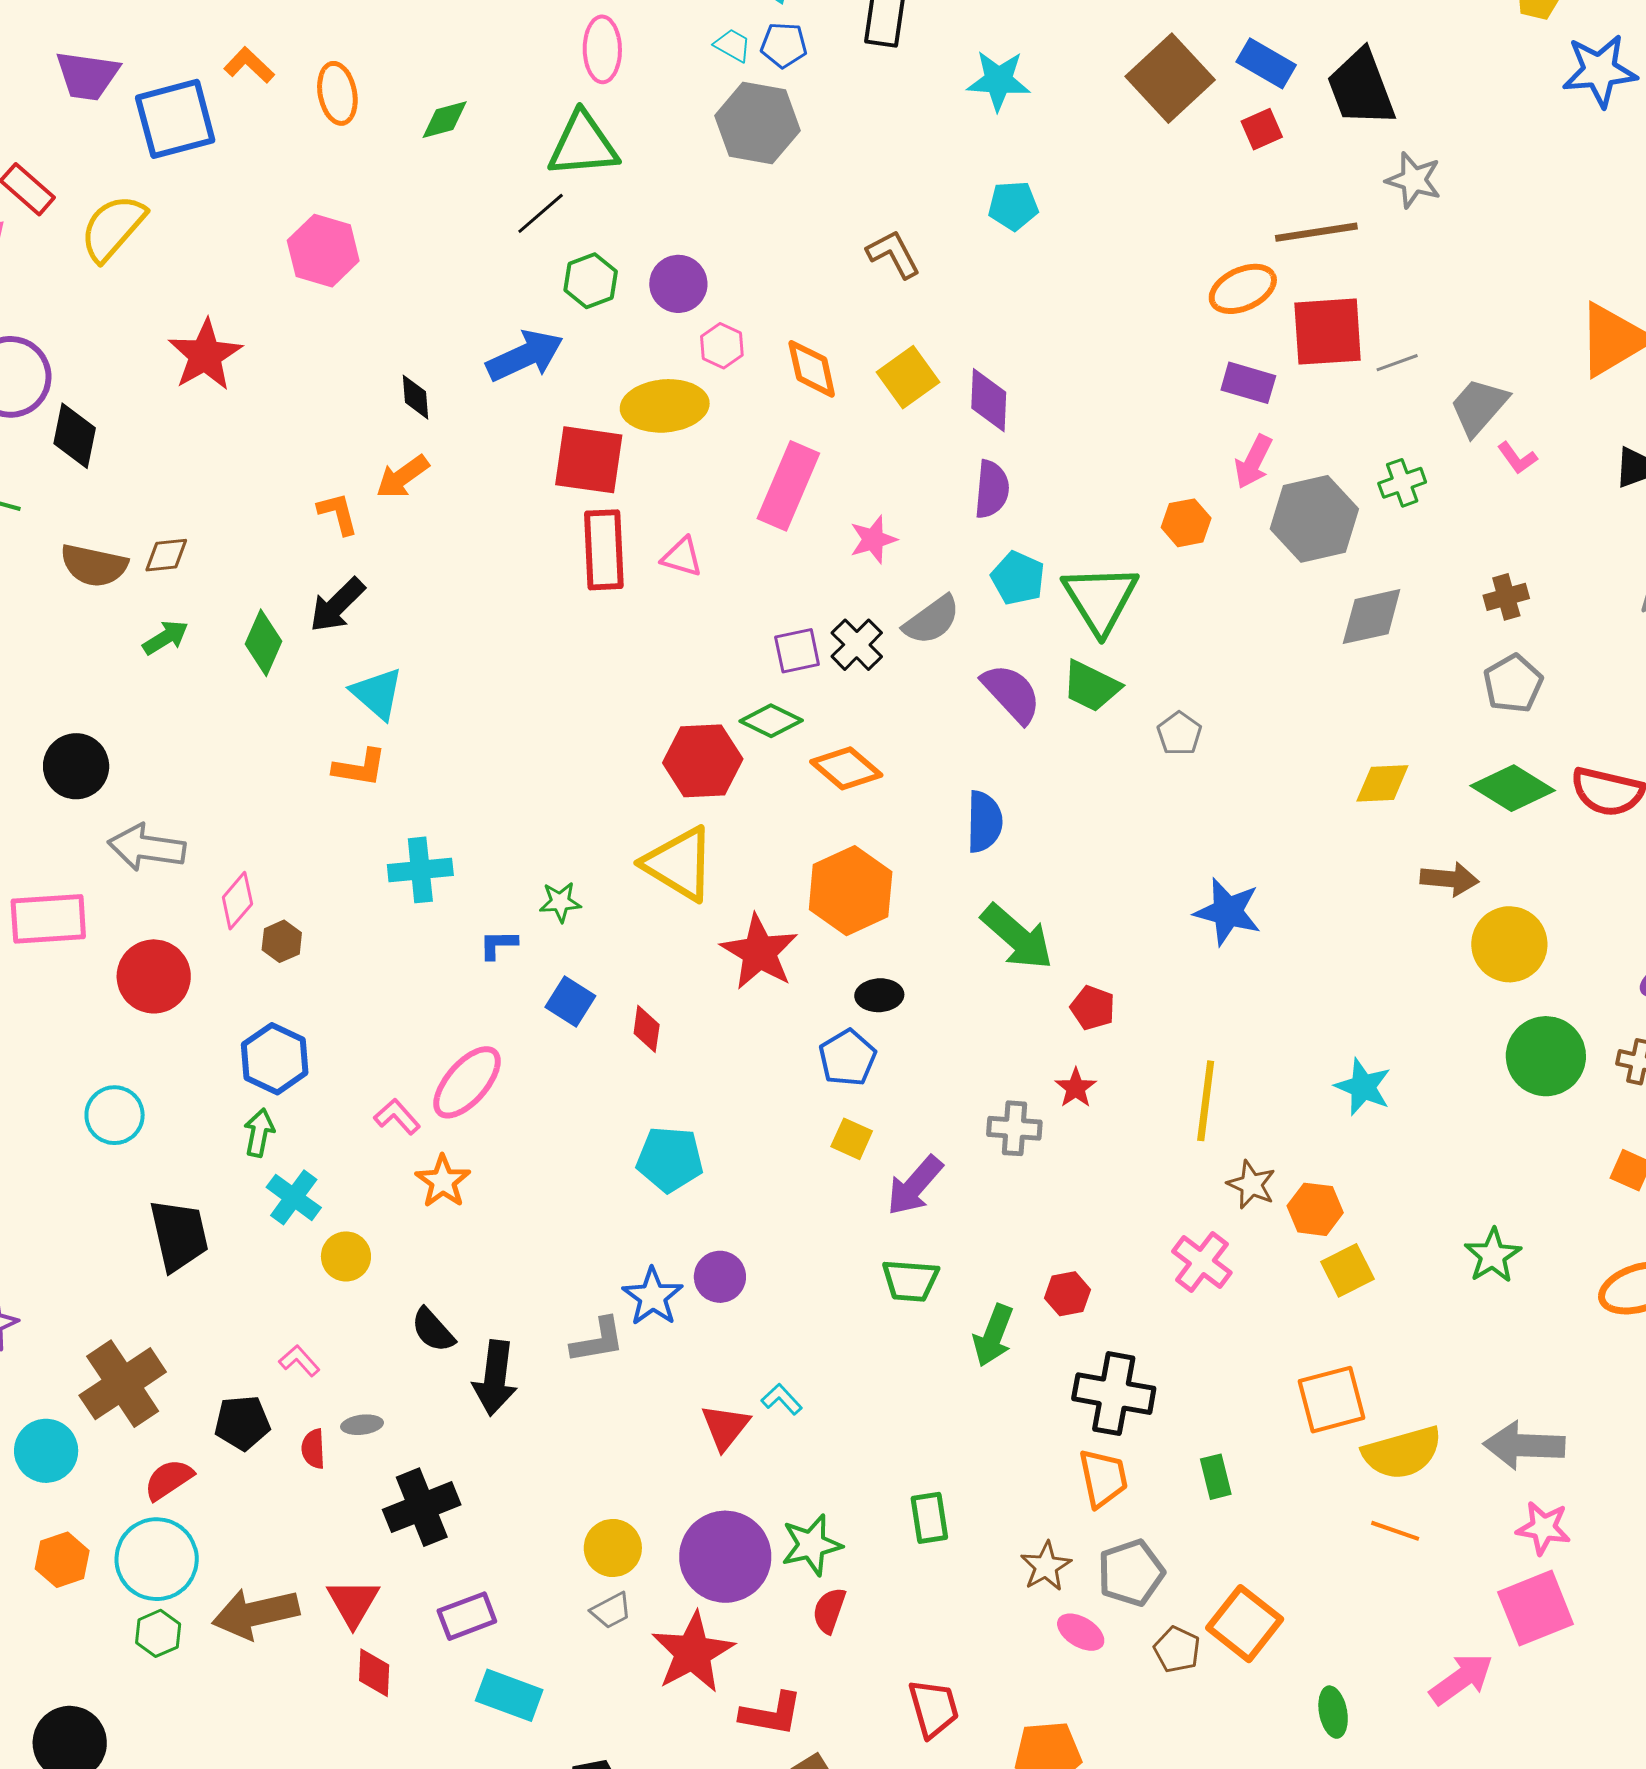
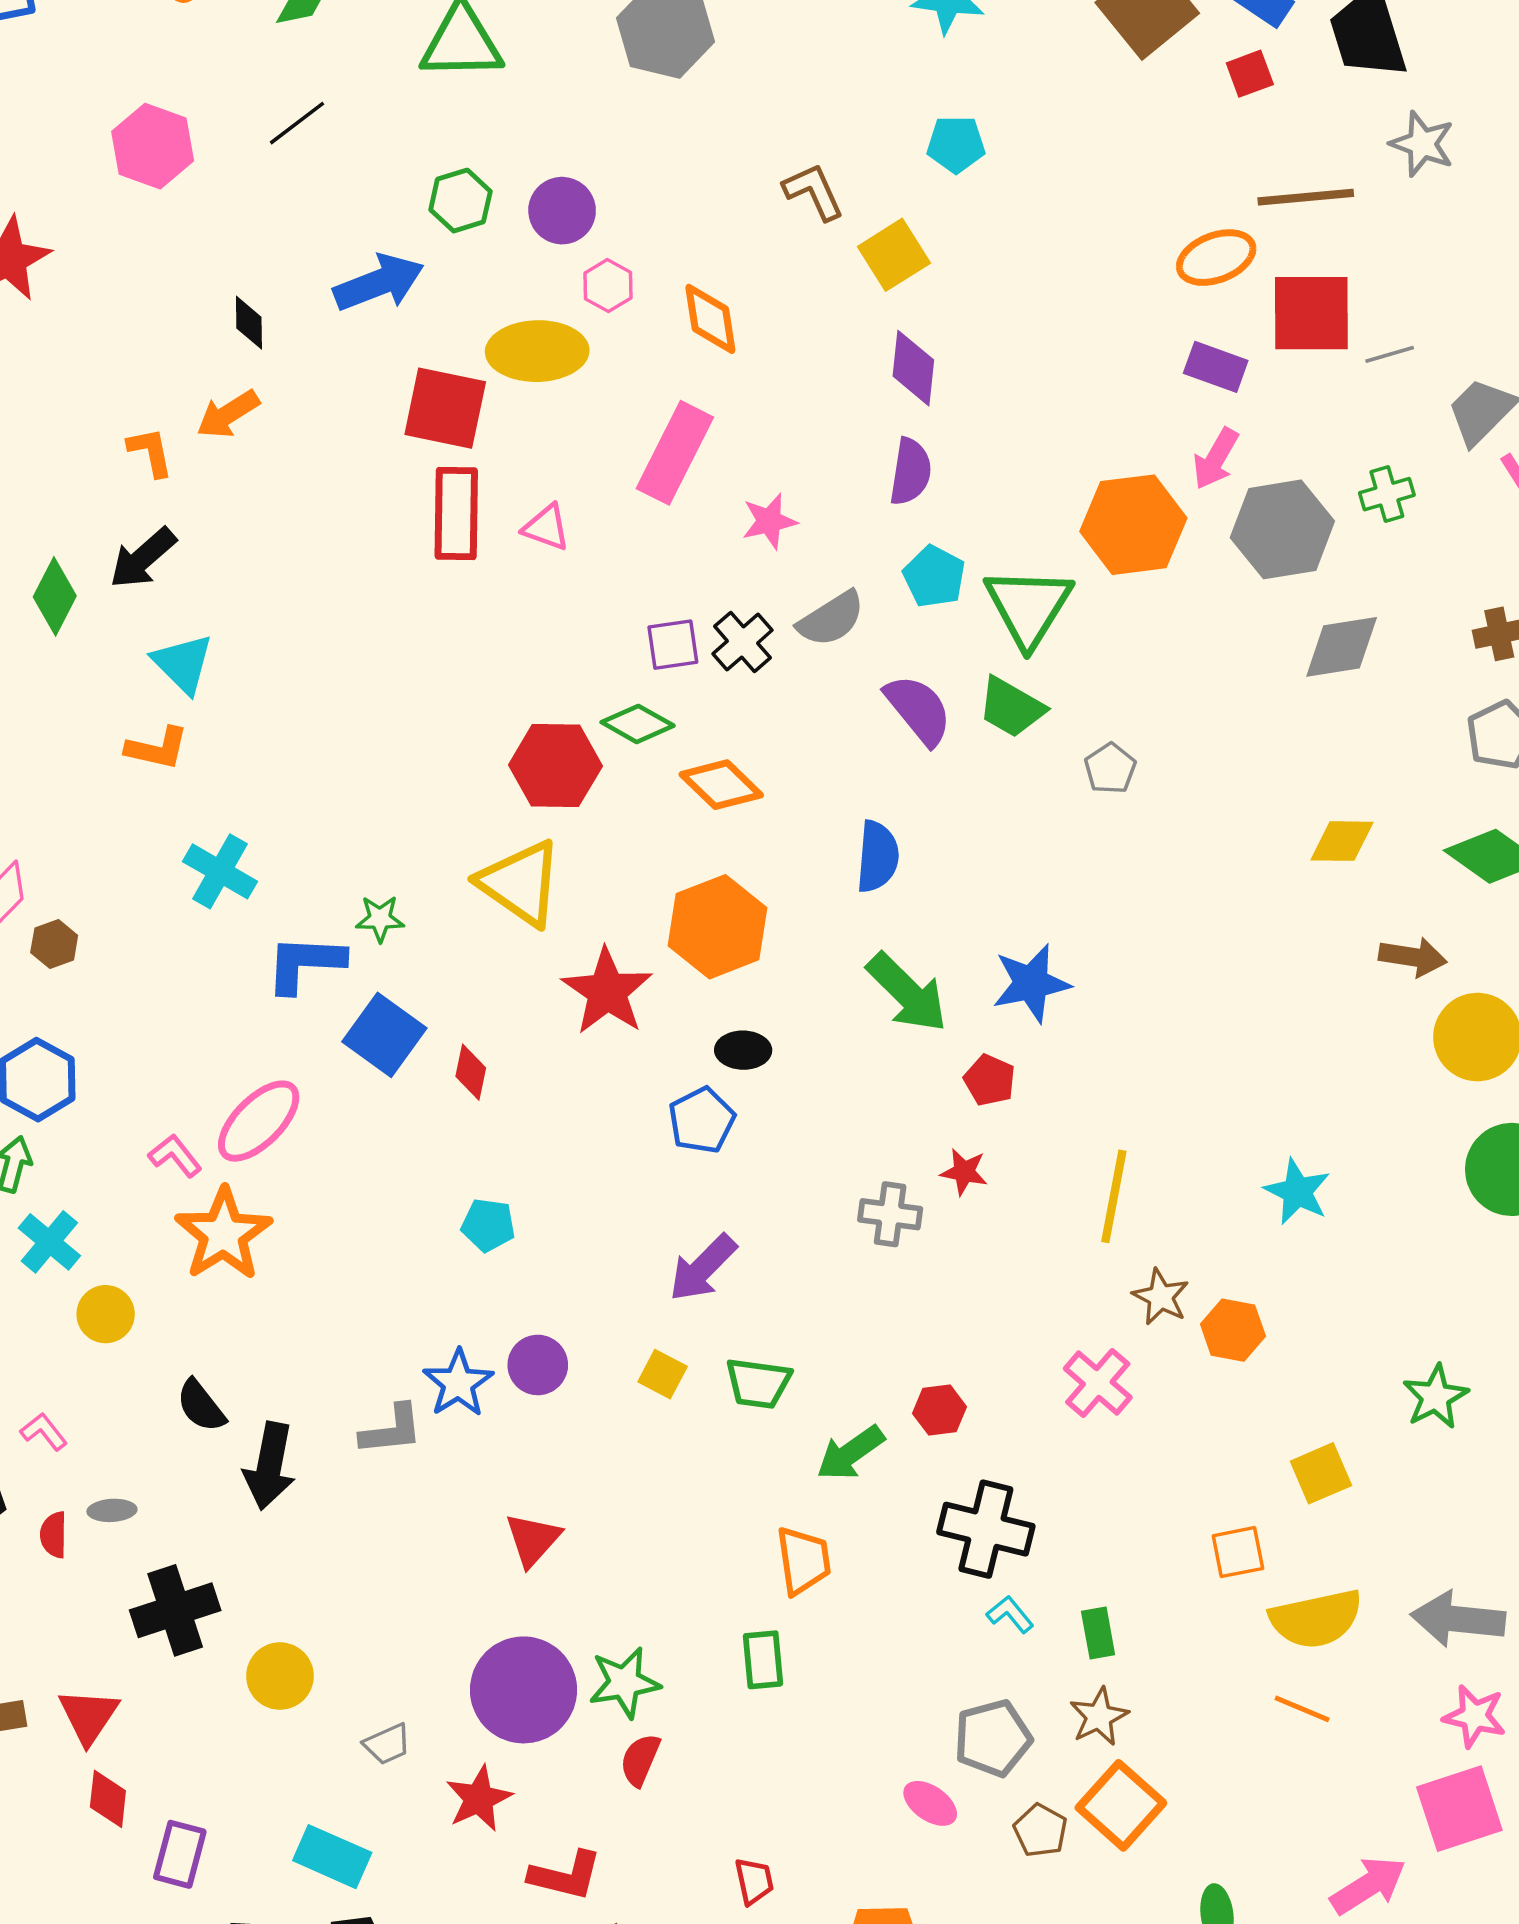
black line: (541, 213) -> (297, 123), moved
yellow square: (908, 377) -> (894, 255), moved
orange hexagon: (1186, 523) -> (1133, 525), size x1.8
cyan cross: (420, 870) -> (220, 871), turned 32
blue star: (1228, 912) -> (1031, 983), moved, turned -30
blue L-shape: (498, 944) -> (305, 963), size x1.8
blue square: (570, 1001) -> (384, 1035), size x1.4
red star: (1076, 1088) -> (964, 1172), turned -30
yellow square: (852, 1139) -> (663, 1374), moved
cyan pentagon: (670, 1159) -> (488, 1225), size x0.7
orange star: (443, 1181) -> (223, 1234), size x1.5
purple arrow: (915, 1186) -> (703, 1268), moved
yellow square: (1348, 1270) -> (1321, 1473), moved
green arrow: (993, 1335) -> (850, 1453), turned 30
cyan L-shape: (782, 1399) -> (1010, 1614), moved
orange square: (1331, 1400) -> (1238, 1552), size x0.7
orange trapezoid: (1103, 1478) -> (803, 1561), moved
yellow circle: (613, 1548) -> (280, 1676), moved
brown star: (1046, 1566) -> (1099, 1717), moved
purple rectangle: (467, 1616) -> (180, 1854), moved, turned -58
red star: (693, 1652) -> (479, 1799), size x0.7
cyan rectangle: (509, 1695) -> (332, 1857), moved
red trapezoid: (934, 1708) -> (754, 1881), size x0.7

